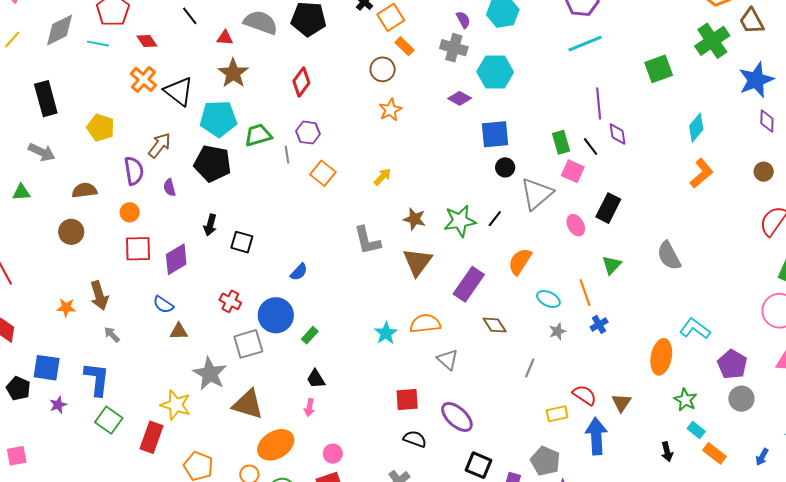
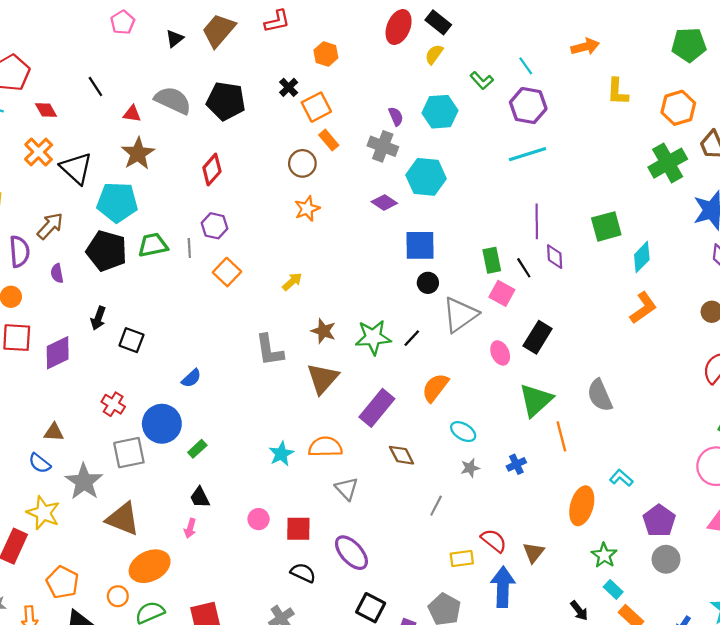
green square: (659, 69) -> (606, 226), moved
green trapezoid: (258, 135) -> (153, 245), moved
green triangle: (612, 265) -> (536, 400), size x1.6
orange line: (585, 293) -> (561, 436), moved
blue semicircle: (163, 305) -> (40, 463), moved
cyan L-shape: (695, 329) -> (621, 478), size x0.7
black arrow: (667, 452) -> (579, 611), turned -30
pink circle: (333, 454) -> (259, 519), moved

